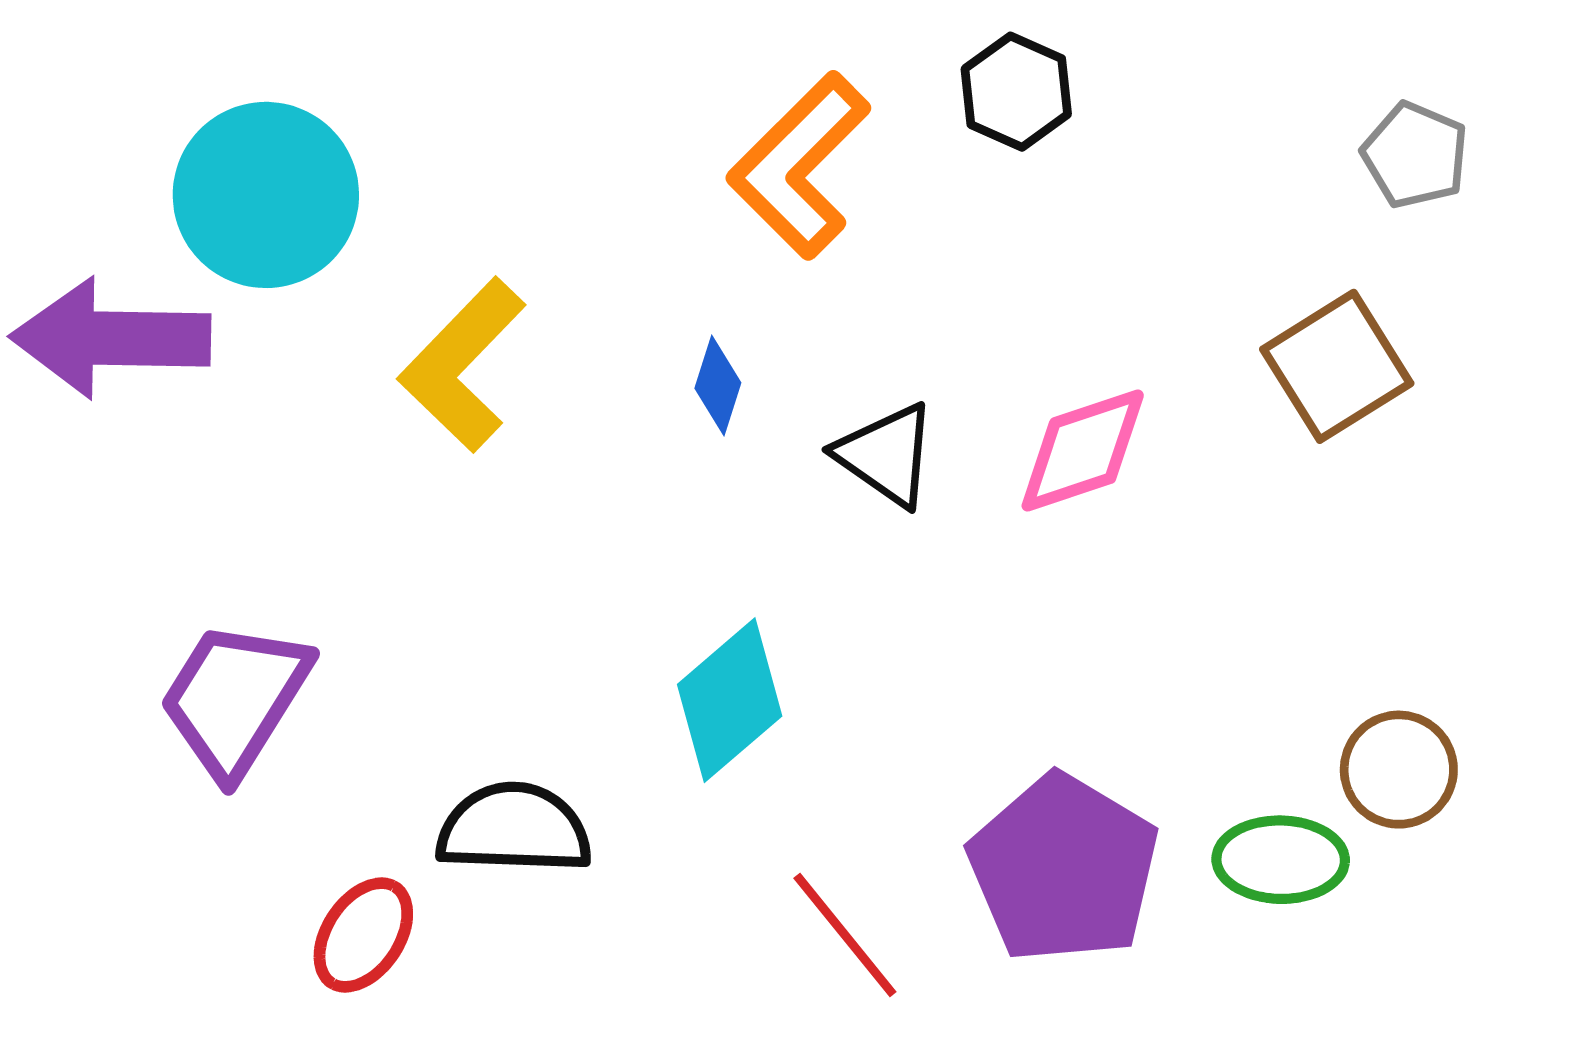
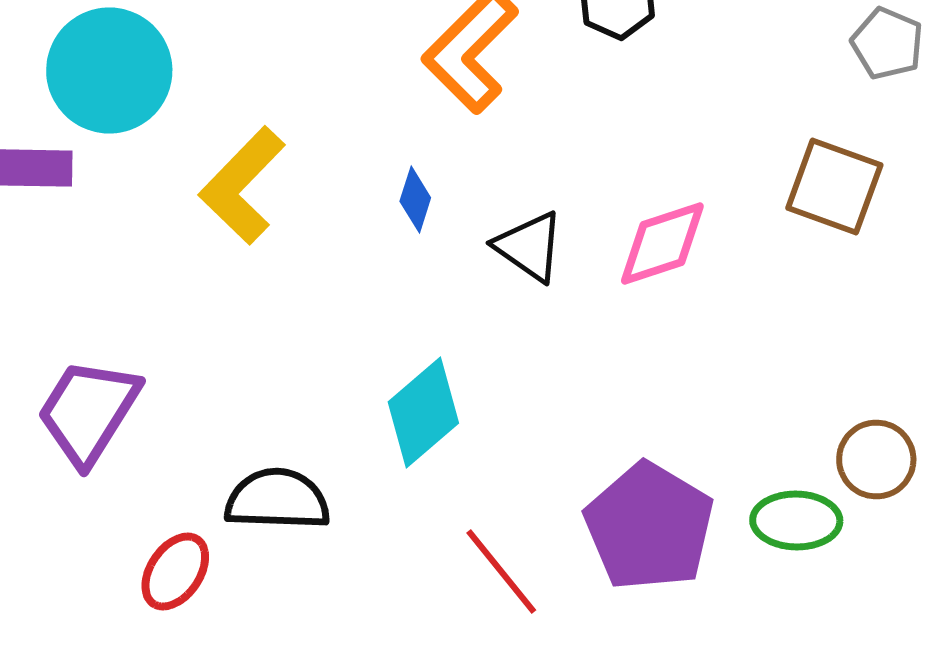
brown square: (1337, 366) -> (834, 186), turned -38

